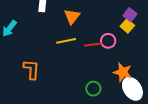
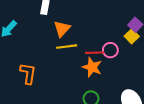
orange triangle: (72, 17) -> (62, 29), moved
orange star: (123, 72) -> (92, 67), moved

